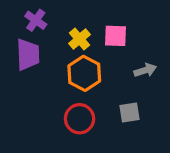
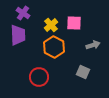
gray square: (130, 112) -> (83, 72), turned 32
red circle: (80, 119) -> (39, 77), moved

